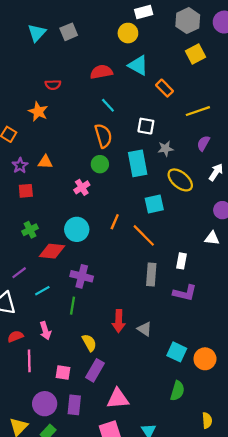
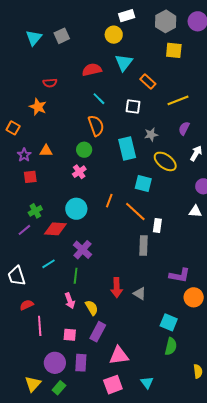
yellow square: (196, 54) -> (174, 50), turned 36
cyan triangle: (138, 65) -> (124, 63), turned 42
white square: (146, 126) -> (133, 107), moved
green circle: (100, 164) -> (84, 150), moved
cyan square: (154, 204) -> (143, 184), turned 30
white rectangle: (182, 261) -> (157, 225), moved
purple line: (19, 273) -> (24, 230), moved
purple cross: (82, 276) -> (82, 250), turned 30
purple L-shape: (185, 293) -> (180, 275), moved
pink arrow: (45, 331) -> (70, 301), moved
cyan square: (177, 352) -> (169, 322), moved
orange circle: (205, 359) -> (194, 297), moved

